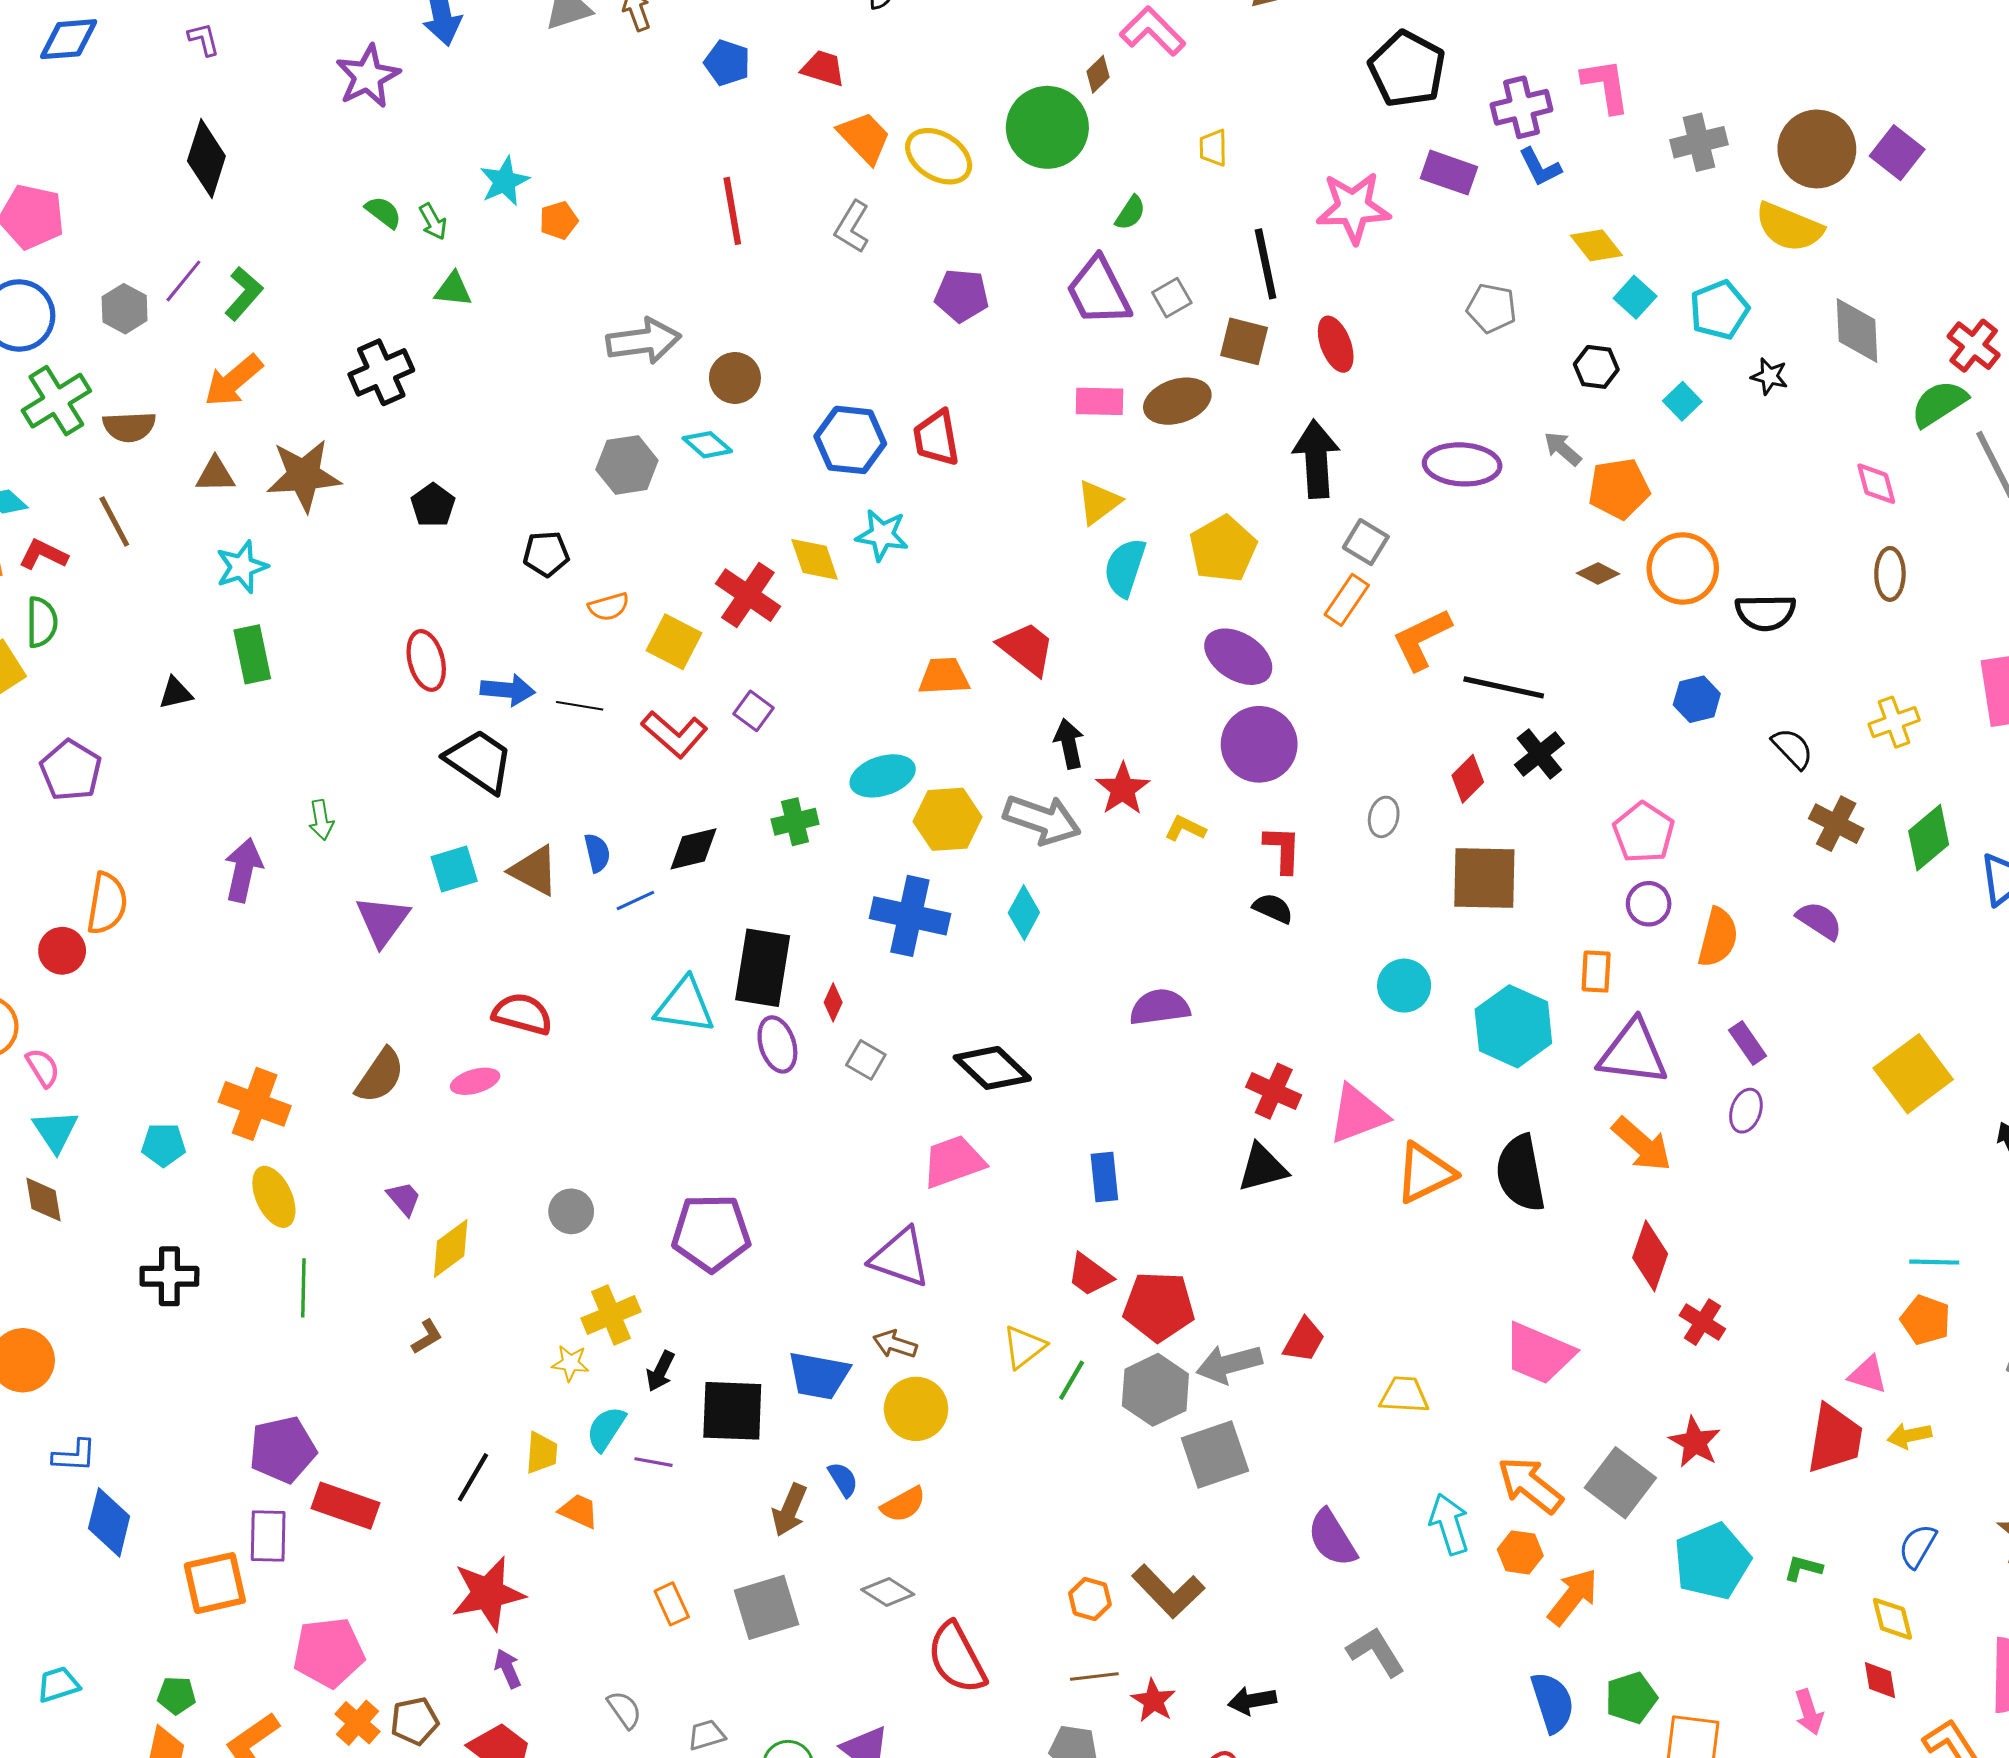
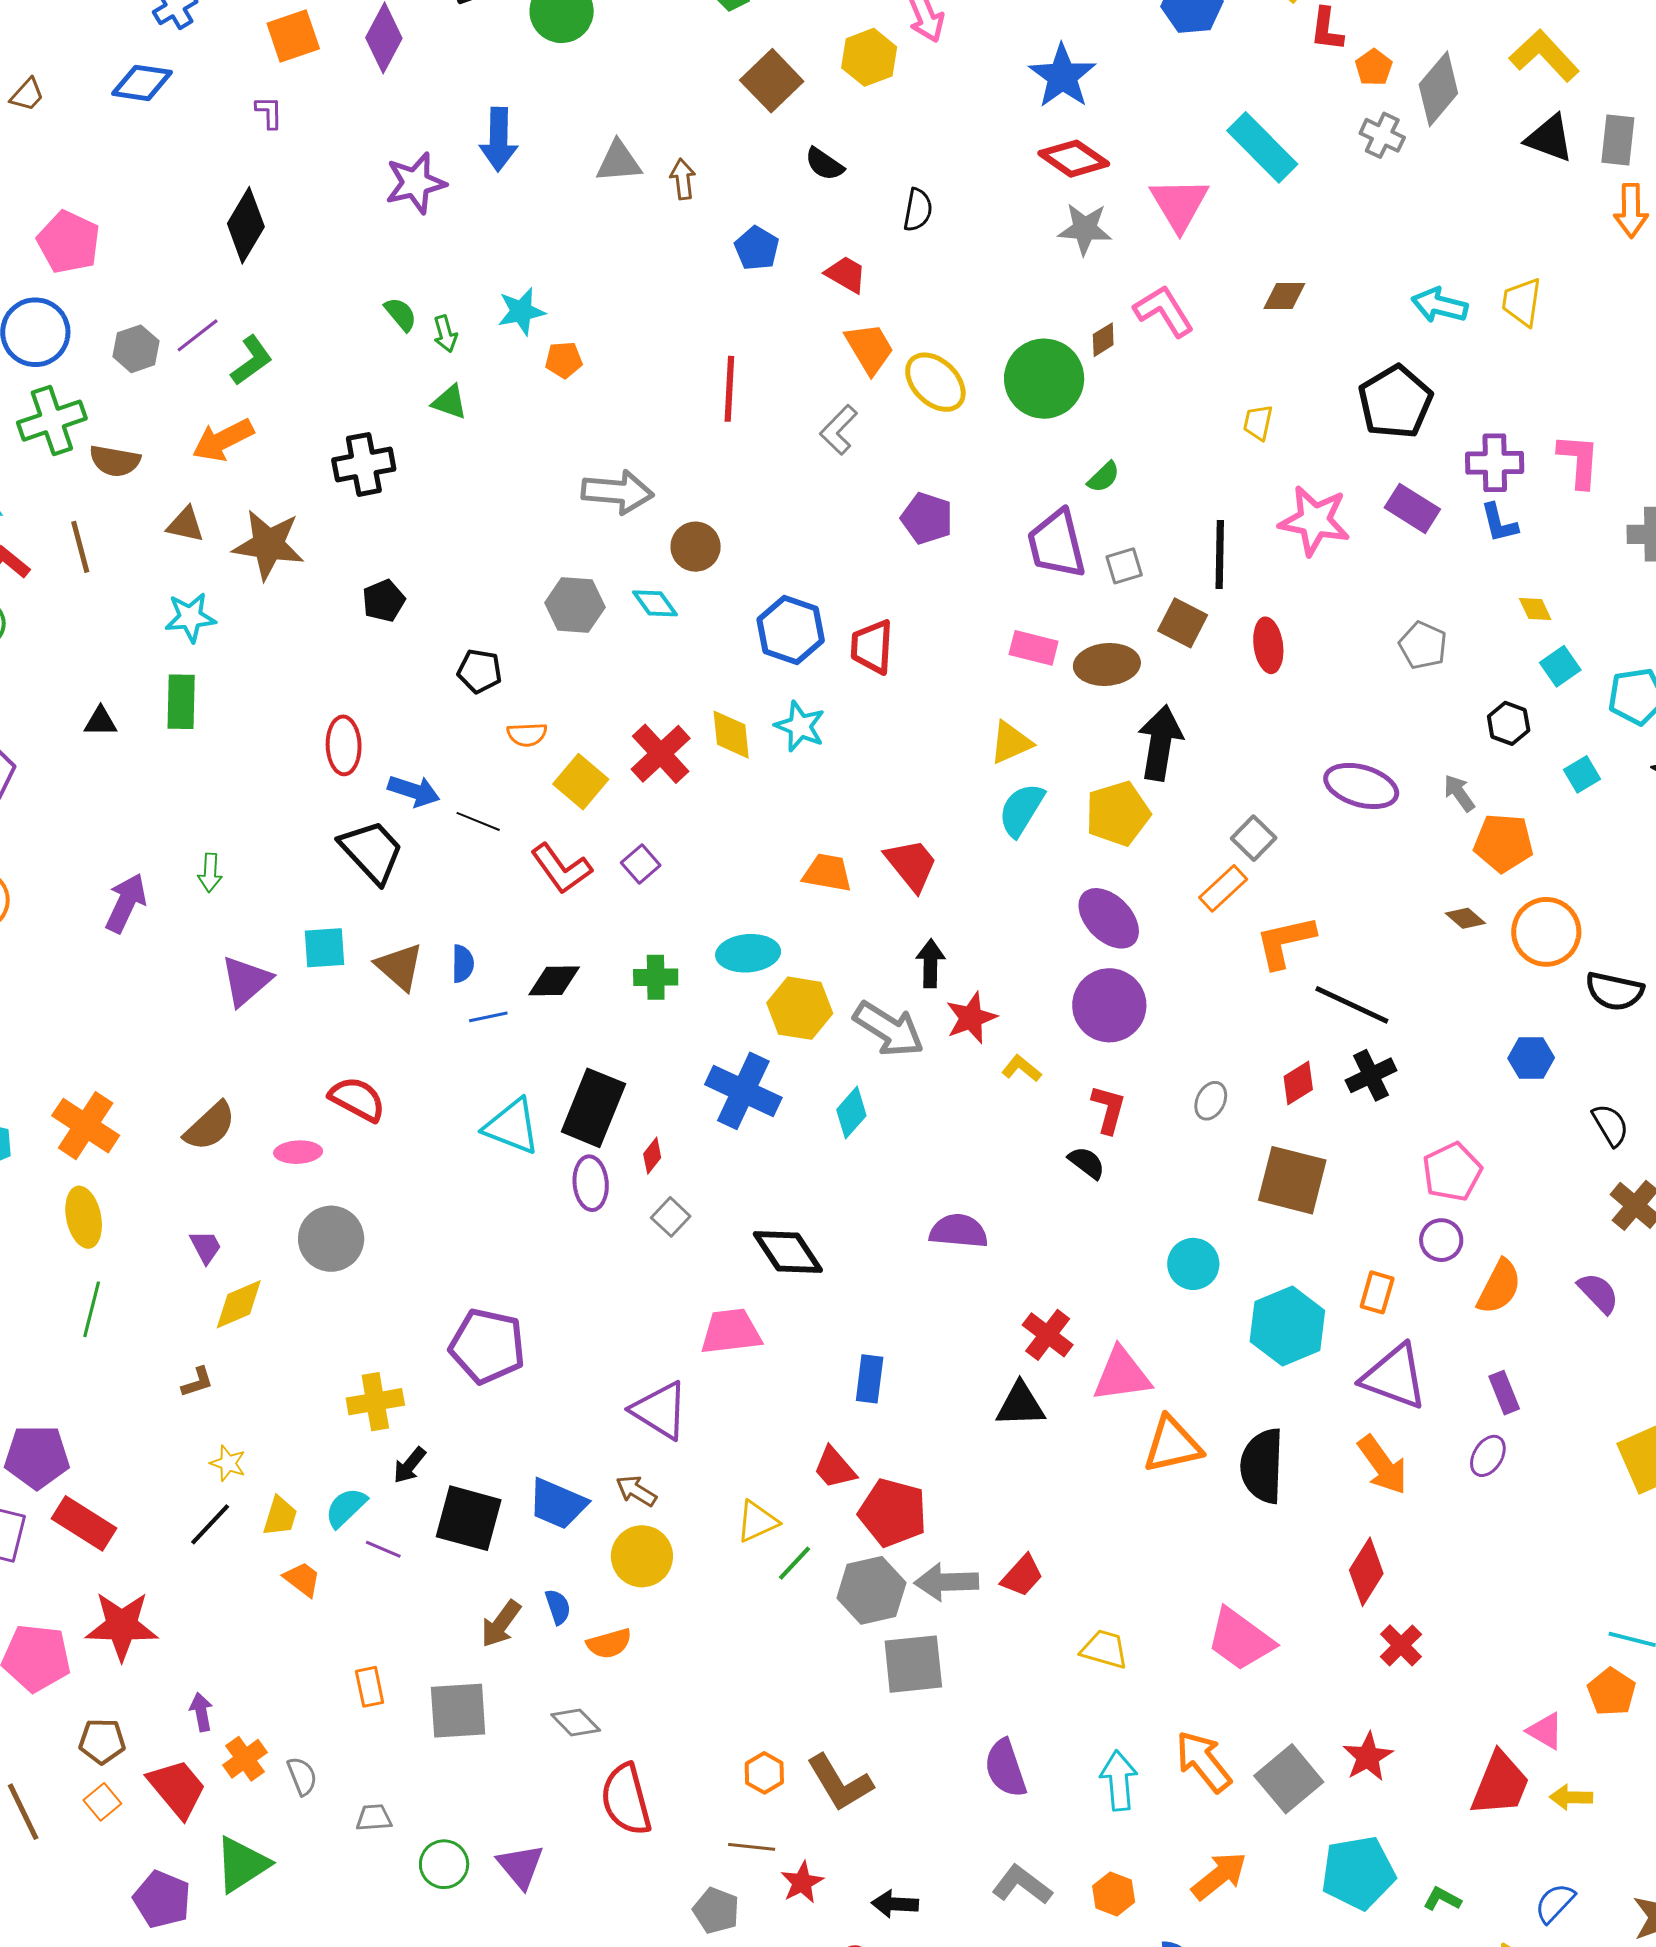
yellow trapezoid: (1213, 148) -> (1258, 423), moved
yellow diamond: (1596, 245) -> (1535, 609), size x0.7
black arrow: (1316, 459) -> (1160, 743), moved
gray circle: (571, 1211) -> (331, 1239), moved, size x1.5
yellow star: (570, 1363) -> (228, 1463), moved
orange hexagon: (1520, 1552) -> (1114, 1894), moved
red star: (488, 1593) -> (122, 1626), moved
gray L-shape: (1376, 1652) -> (1022, 1885), turned -34
orange cross: (358, 1723) -> (245, 1759), moved

